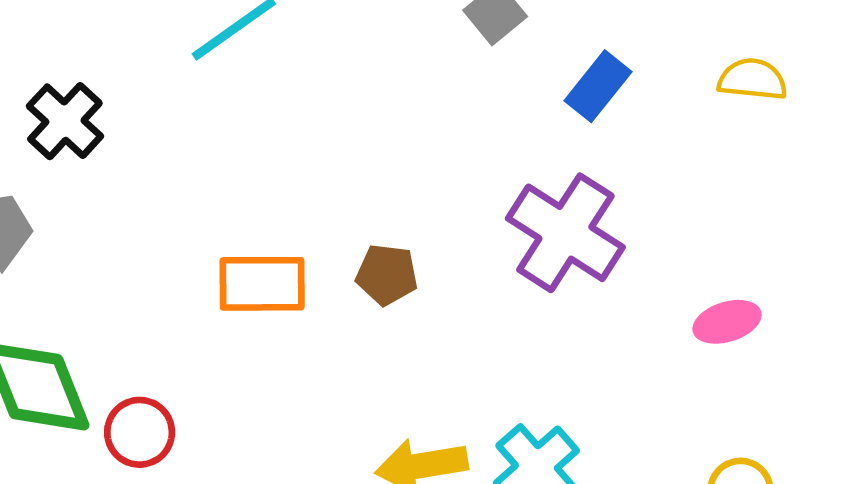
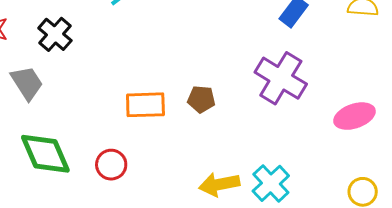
pink ellipse: (727, 322) -> (354, 116), size x1.4
red circle: (140, 432) -> (111, 165), moved

